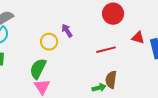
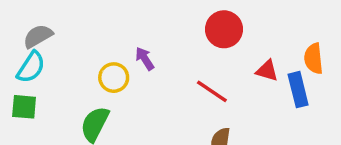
red line: (106, 50) -> (212, 91), turned 48

